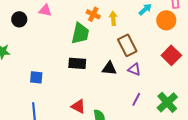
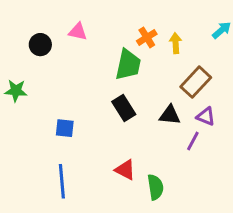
orange cross: (93, 14) -> (147, 37), turned 32
brown rectangle: (127, 45) -> (196, 82), turned 70
black rectangle: (77, 63) -> (124, 108), turned 54
purple line: (136, 99) -> (193, 141), moved

